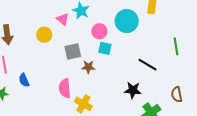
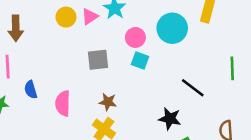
pink triangle: (63, 19) -> (90, 16), turned 40
yellow circle: (44, 35) -> (66, 17), moved
brown star: (88, 67) -> (108, 102), moved
pink semicircle: (65, 88) -> (63, 103), moved

